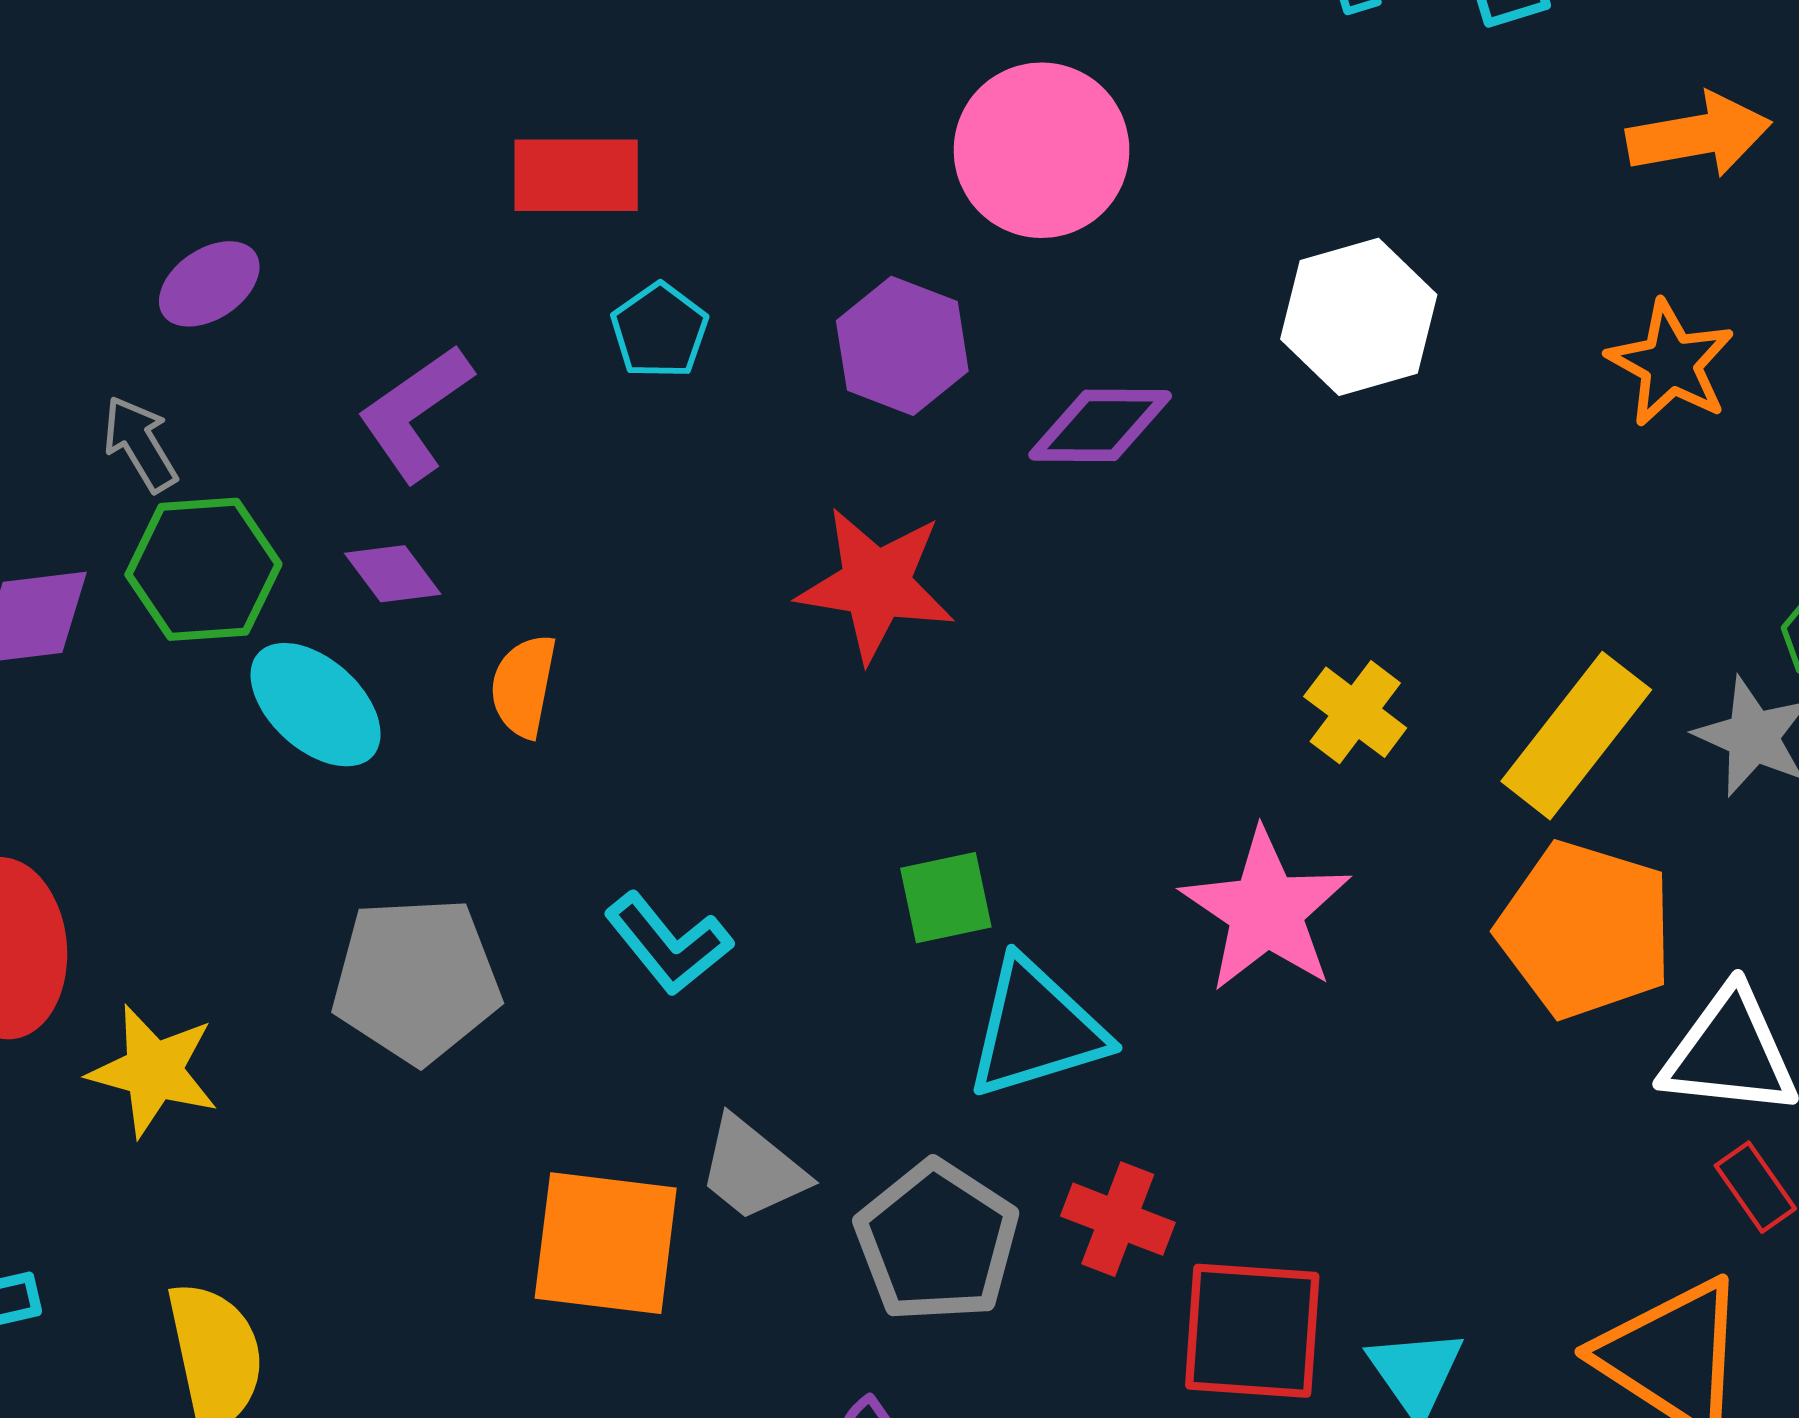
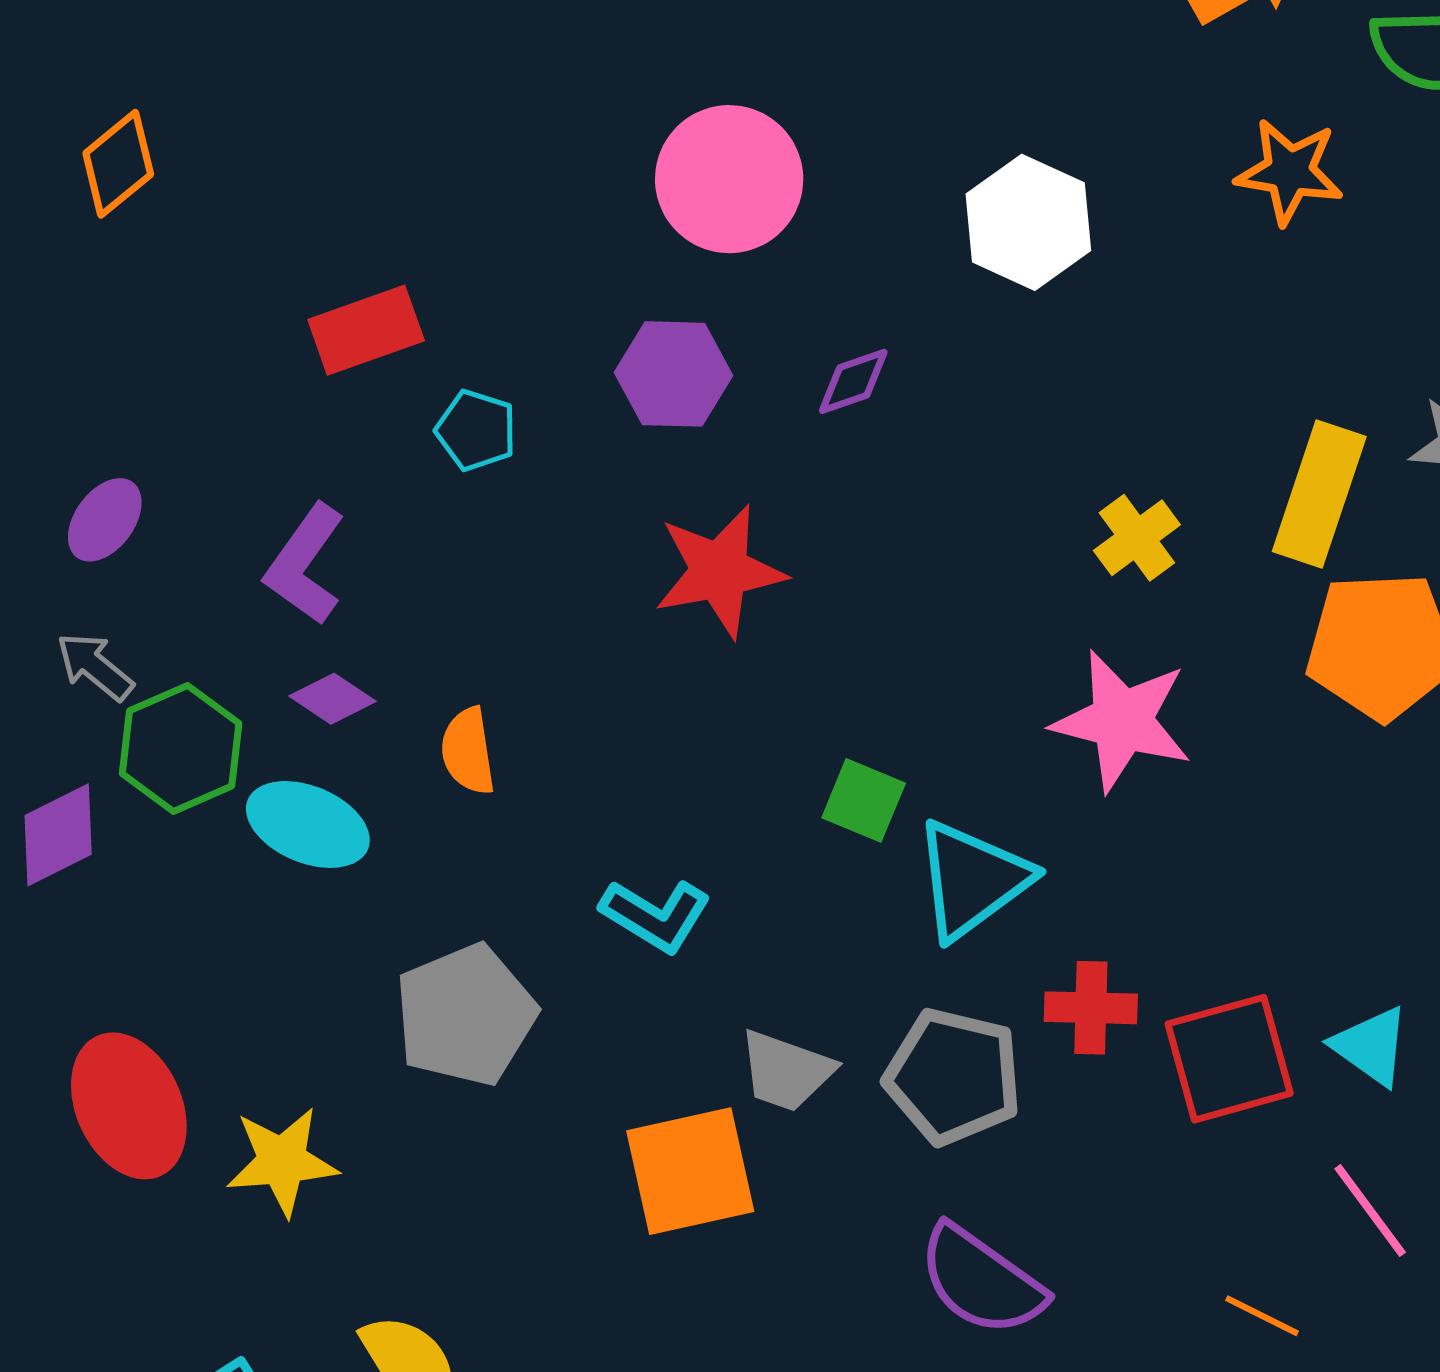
purple diamond: (1100, 425) -> (853, 381), size x0.7
yellow cross: (1355, 712) -> (1137, 538), turned 36
green square: (946, 898) -> (864, 800), turned -36

